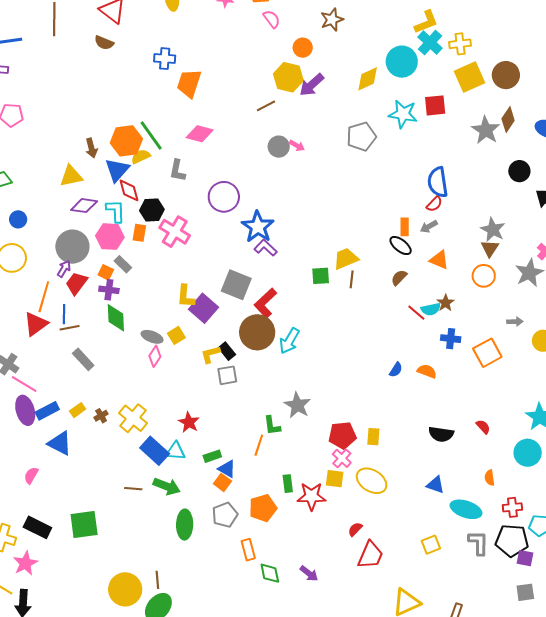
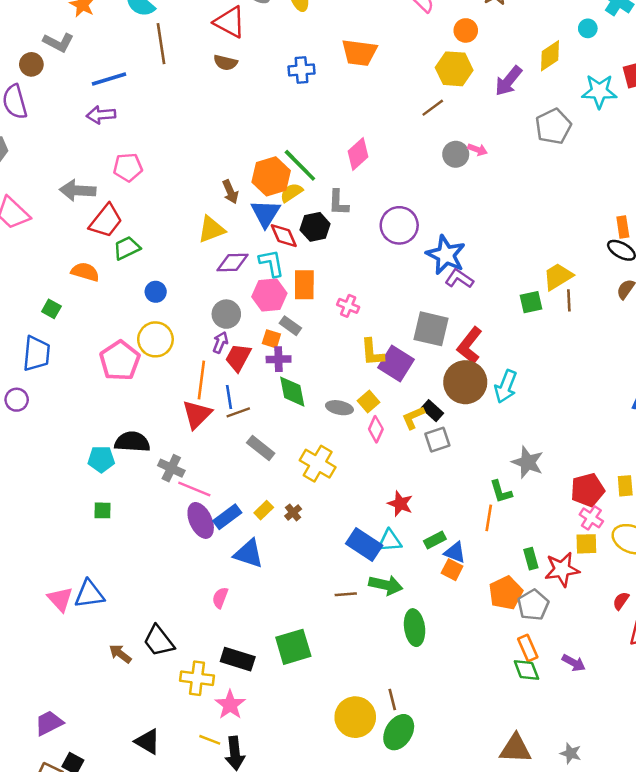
cyan circle: (402, 62) -> (588, 28), size x0.5
orange trapezoid: (189, 83) -> (359, 53), moved, turned -92
purple arrow: (312, 85) -> (508, 81), moved
pink diamond: (200, 134) -> (358, 154), turned -48
black hexagon: (152, 210) -> (315, 227), moved
pink cross: (175, 232) -> (348, 306), moved, size x0.6
orange rectangle: (139, 233) -> (304, 285), size x1.4
gray circle: (72, 247) -> (226, 314), size x0.7
pink diamond: (155, 356) -> (376, 429), moved
yellow cross: (133, 418) -> (318, 464), moved
gray pentagon: (225, 515) -> (533, 605), moved
orange rectangle: (248, 550) -> (528, 648), moved

